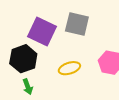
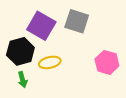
yellow ellipse: (69, 68) -> (50, 62), moved

